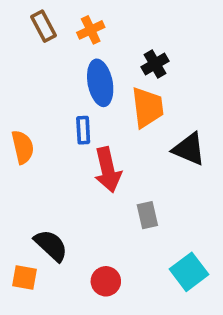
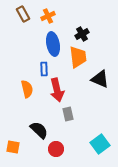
orange semicircle: (23, 147) -> (27, 89), moved
gray rectangle: (147, 215) -> (68, 114), moved
black semicircle: (51, 245) -> (39, 130), moved

